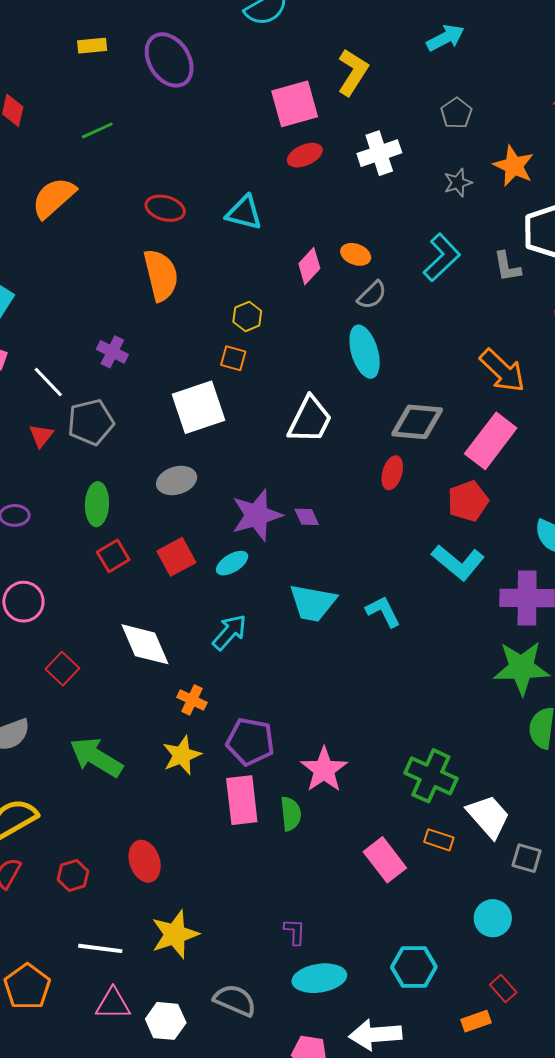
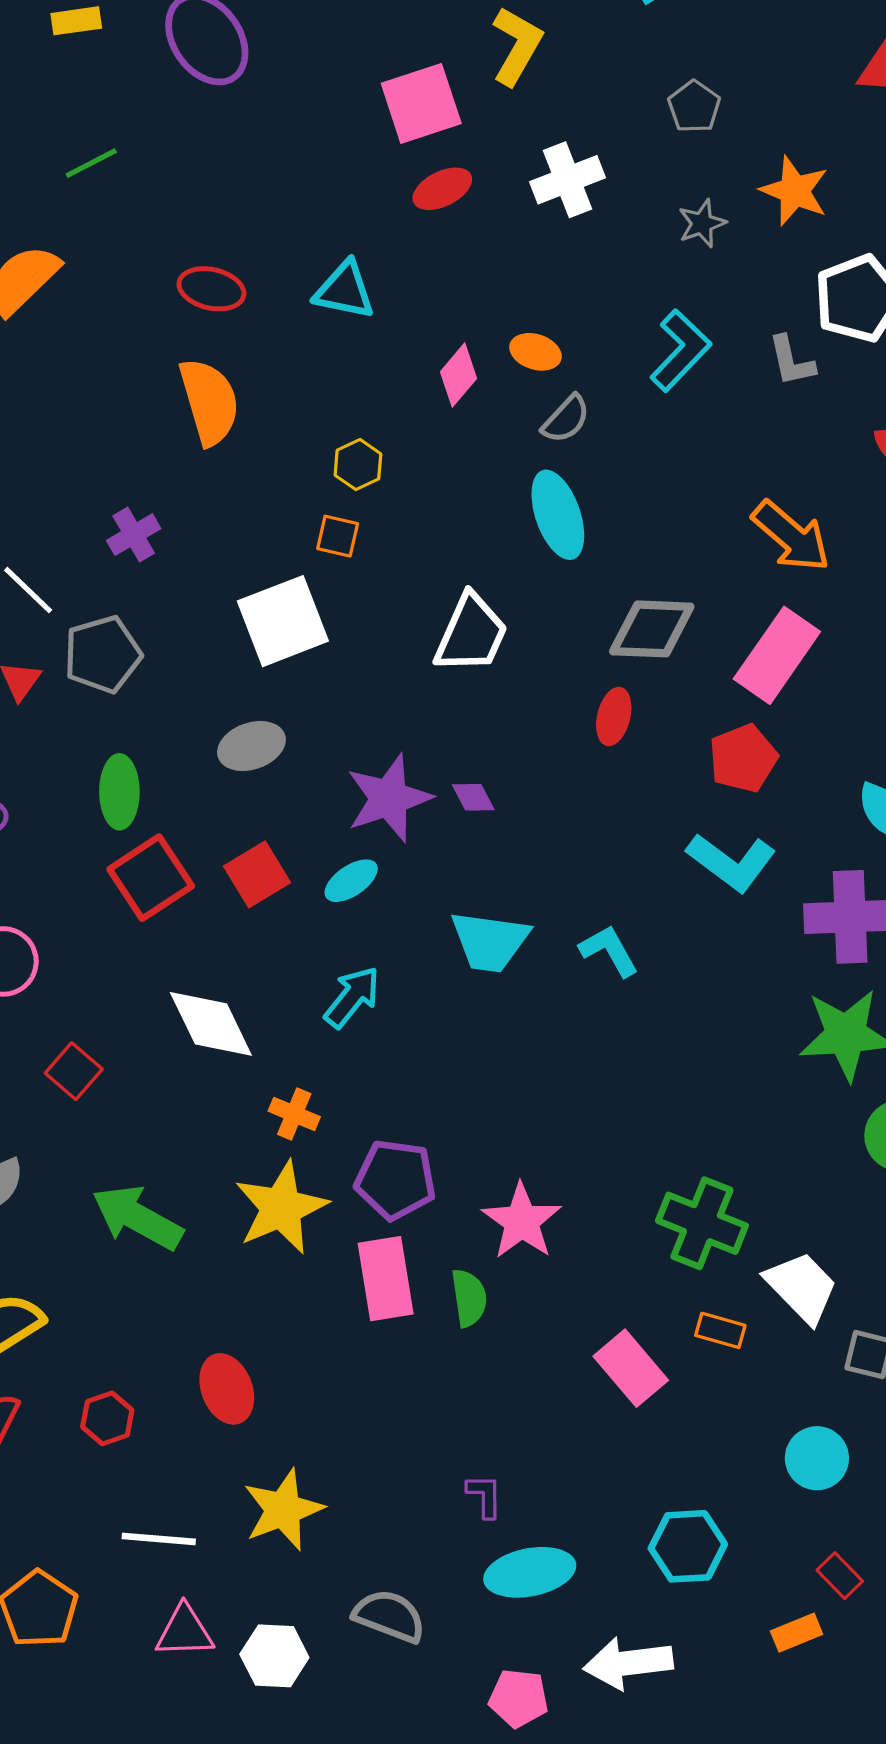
purple cross: (112, 352) -> (134, 535), turned 36
red square: (113, 556) -> (151, 878), size x1.5
yellow star: (182, 755) -> (281, 1208), size x1.4

